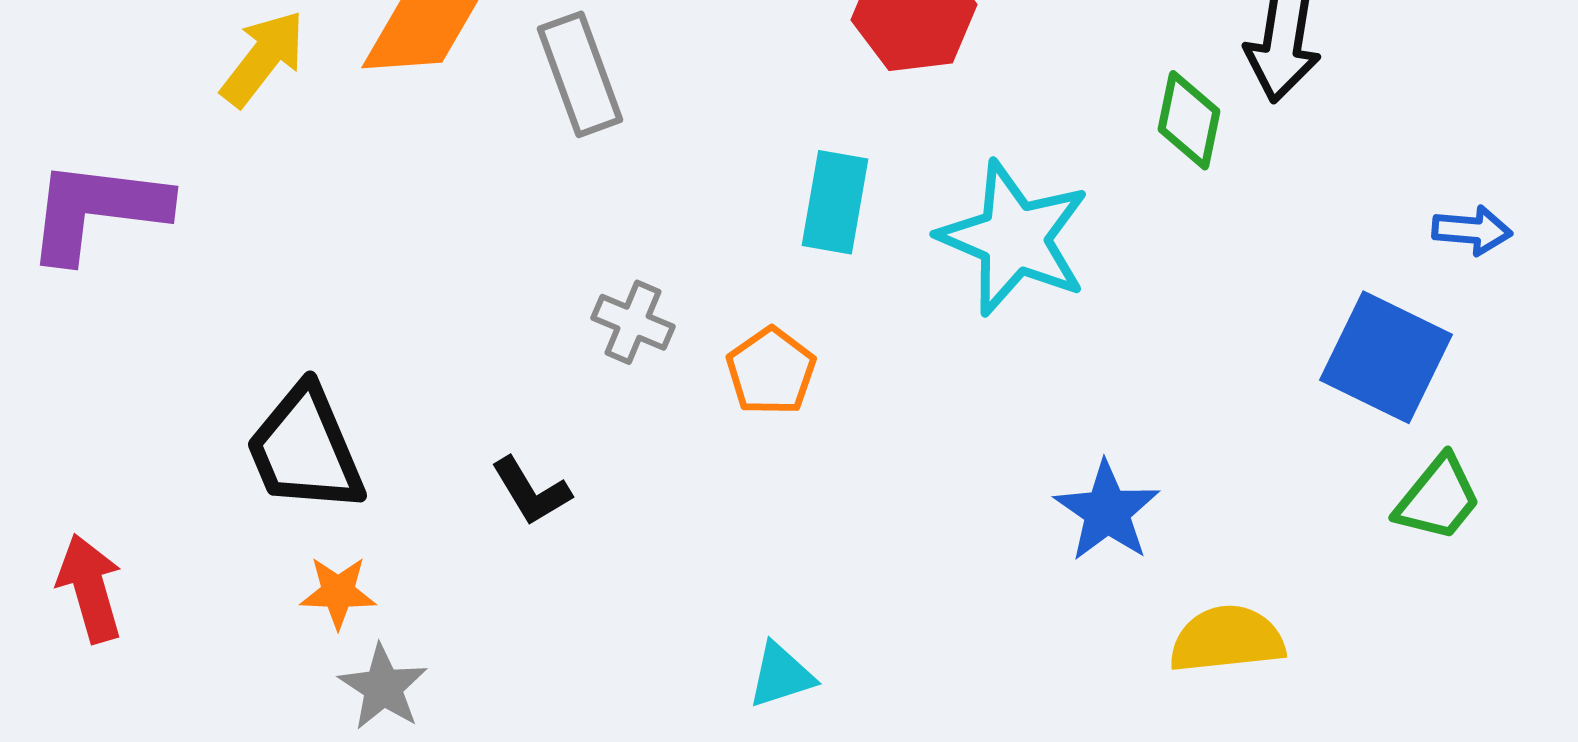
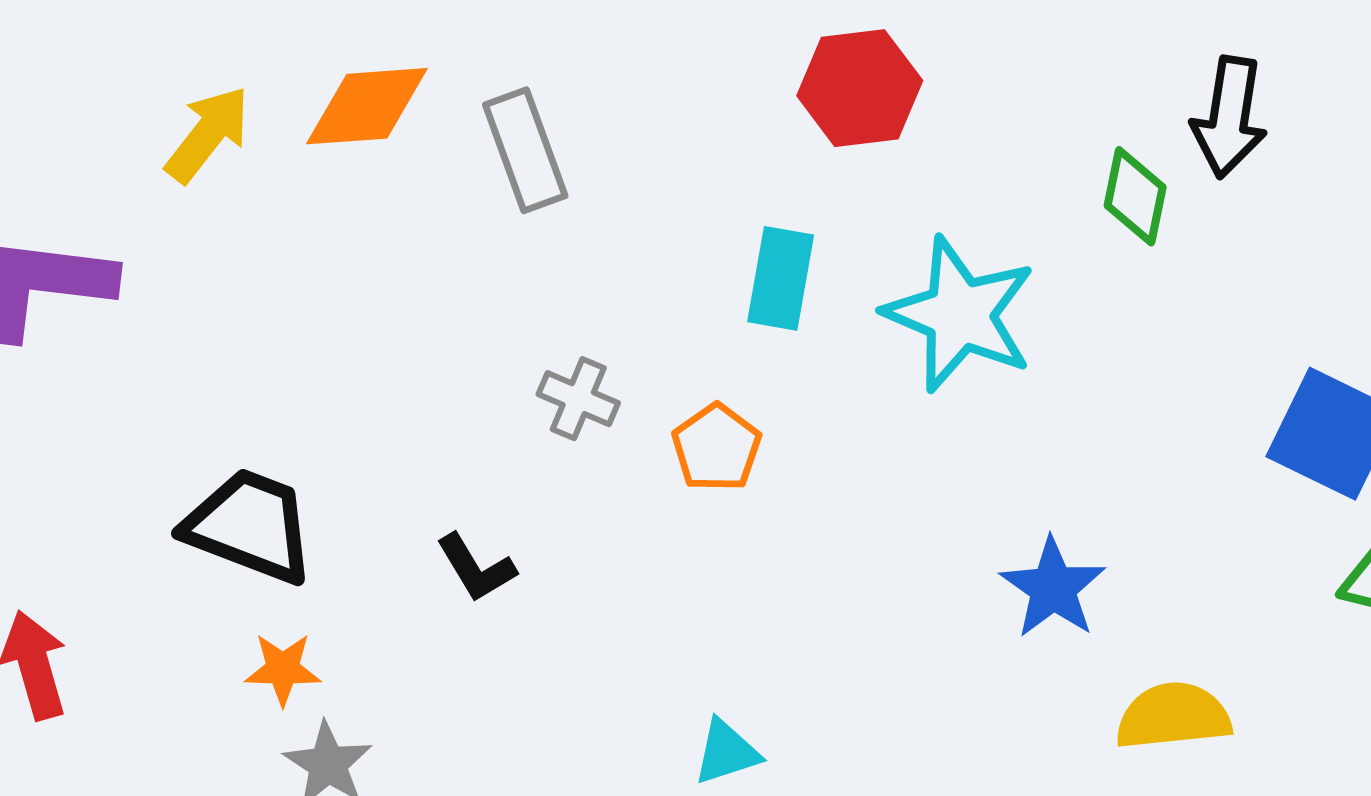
black trapezoid: (305, 449) -> (250, 526), turned 134

